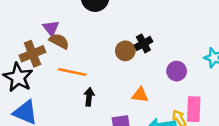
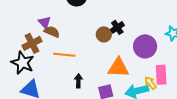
purple circle: (177, 71) -> (145, 46), size x1.5
orange triangle: (140, 95) -> (118, 68), size x1.6
black arrow: (89, 97) -> (78, 81), moved

